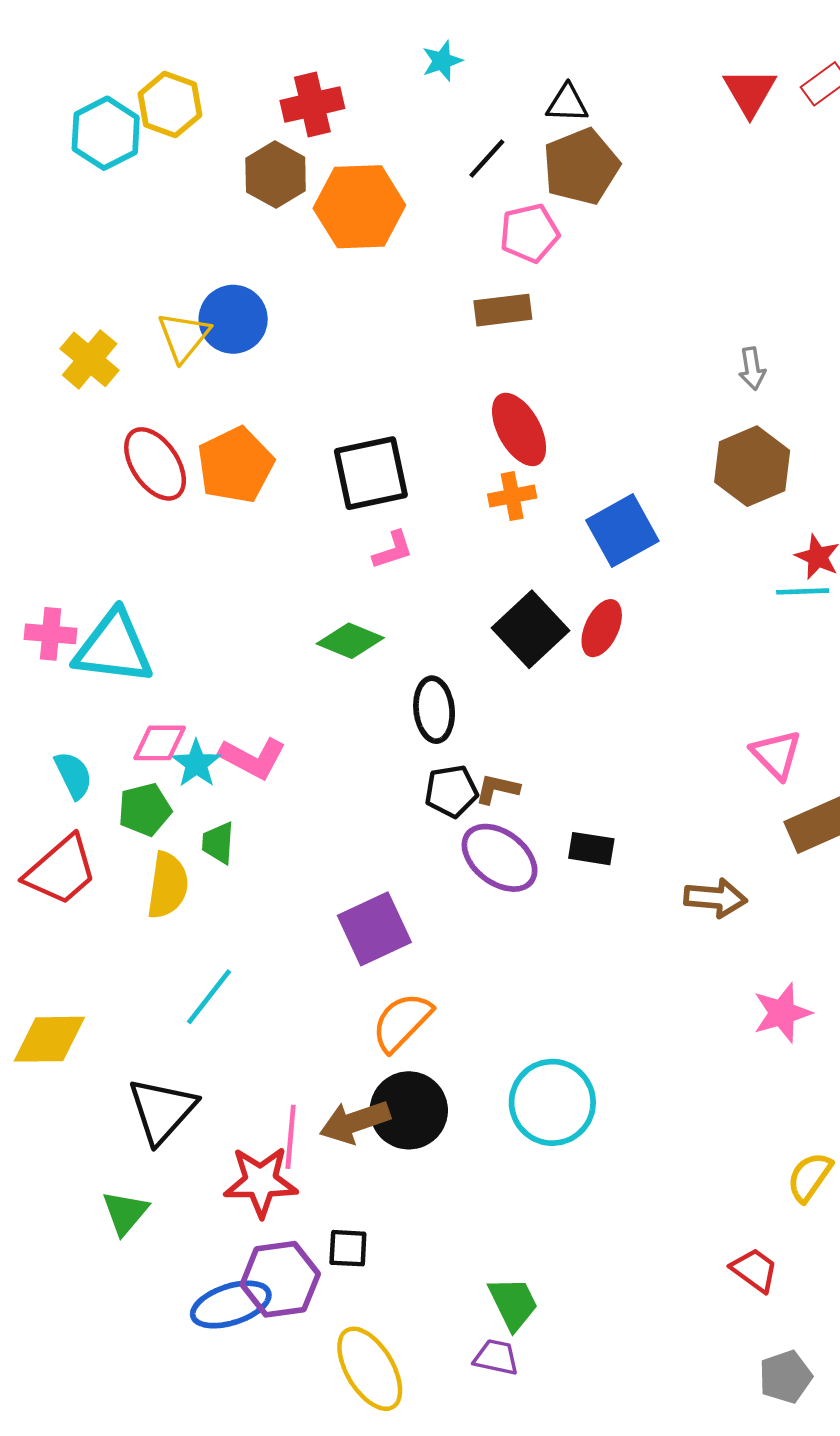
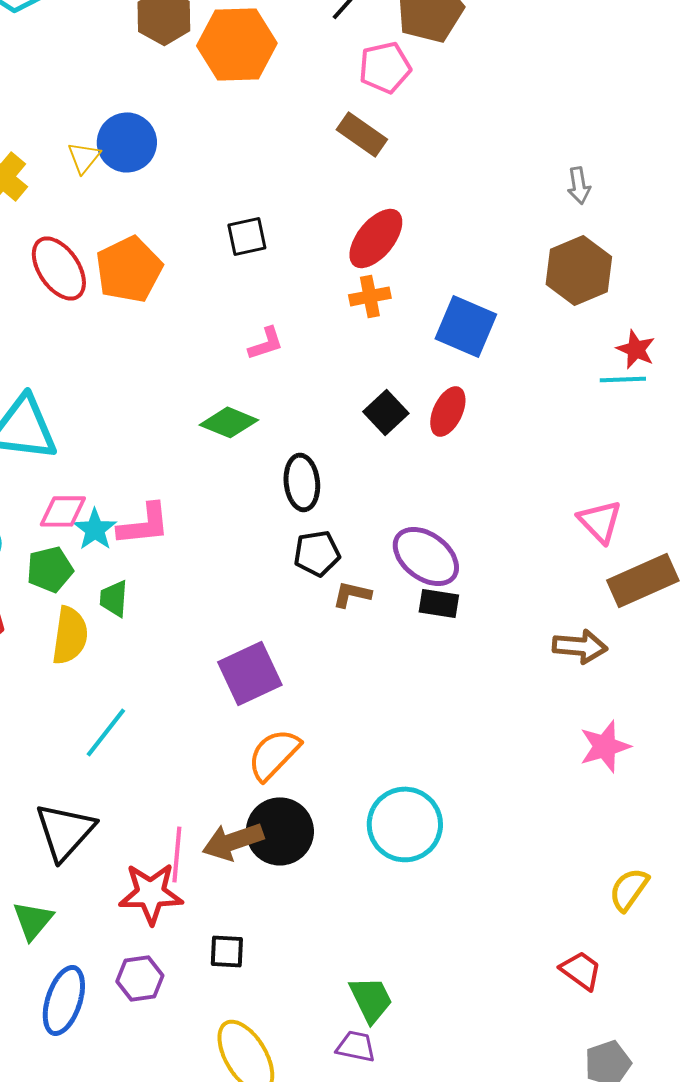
brown rectangle: (503, 310) -> (362, 134), turned 42
yellow triangle: (184, 336) -> (84, 157), size x0.7
red ellipse: (519, 429) -> (376, 238), turned 68
black square: (371, 473) -> (247, 236), moved, size x0.6
blue square: (622, 531) -> (466, 326), turned -38
black square: (531, 629) -> (386, 412), size x0.7
pink L-shape: (253, 758) -> (144, 524), turned -34
brown L-shape: (497, 789) -> (352, 594), moved
purple ellipse: (500, 858) -> (426, 556), moved
brown arrow: (715, 898) -> (580, 646), moved
purple hexagon: (280, 1279) -> (140, 978), moved, size x0.7
blue ellipse: (231, 1304) -> (64, 1000), moved, turned -54

